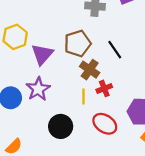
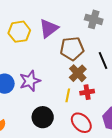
purple triangle: (42, 54) -> (49, 28), moved

